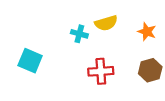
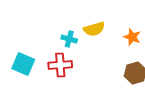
red cross: (101, 71) -> (60, 65), moved

